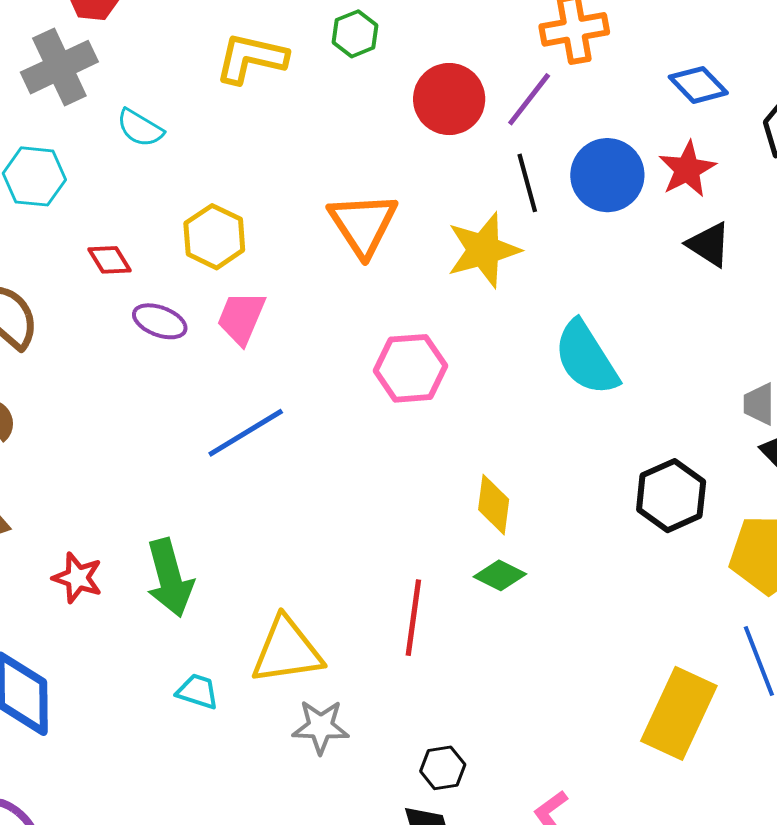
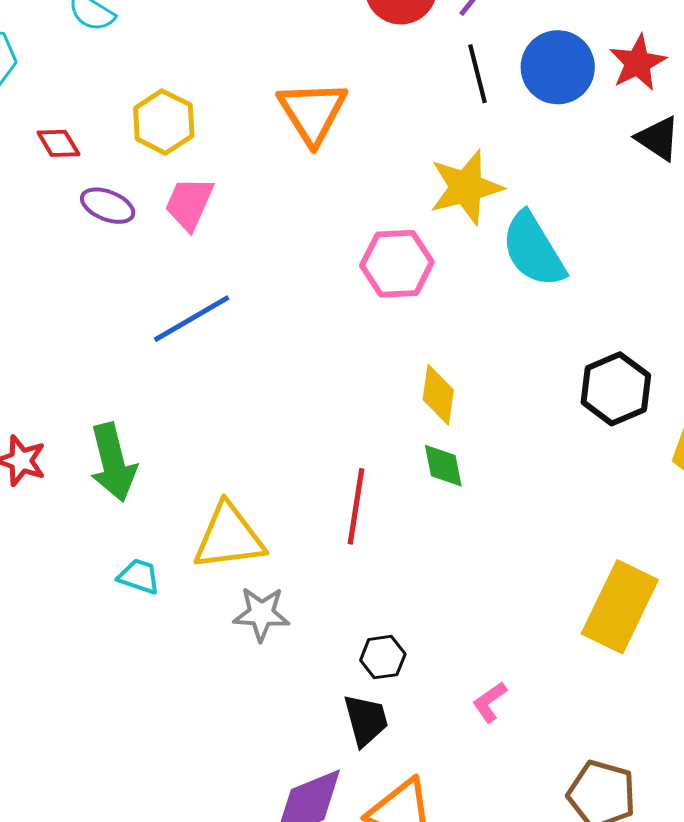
yellow star: (483, 250) -> (466, 187), moved
pink hexagon: (410, 368) -> (397, 264), moved
green diamond: (500, 575) -> (443, 466), turned 51

